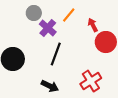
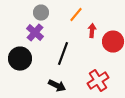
red arrow: (93, 25) -> (92, 31), moved, turned 32
purple cross: (48, 28) -> (35, 33), moved

